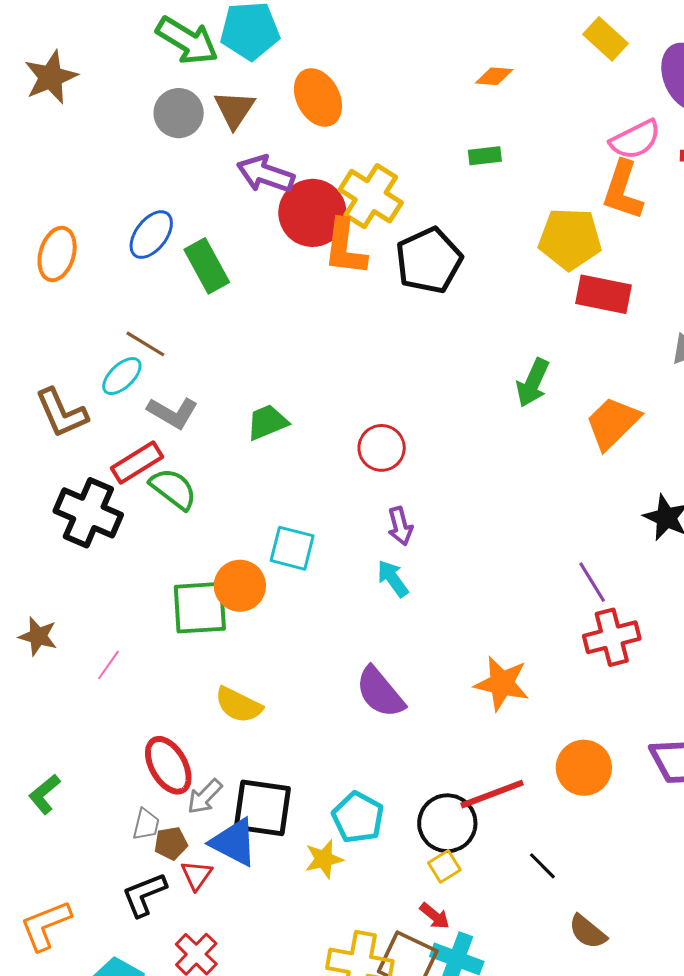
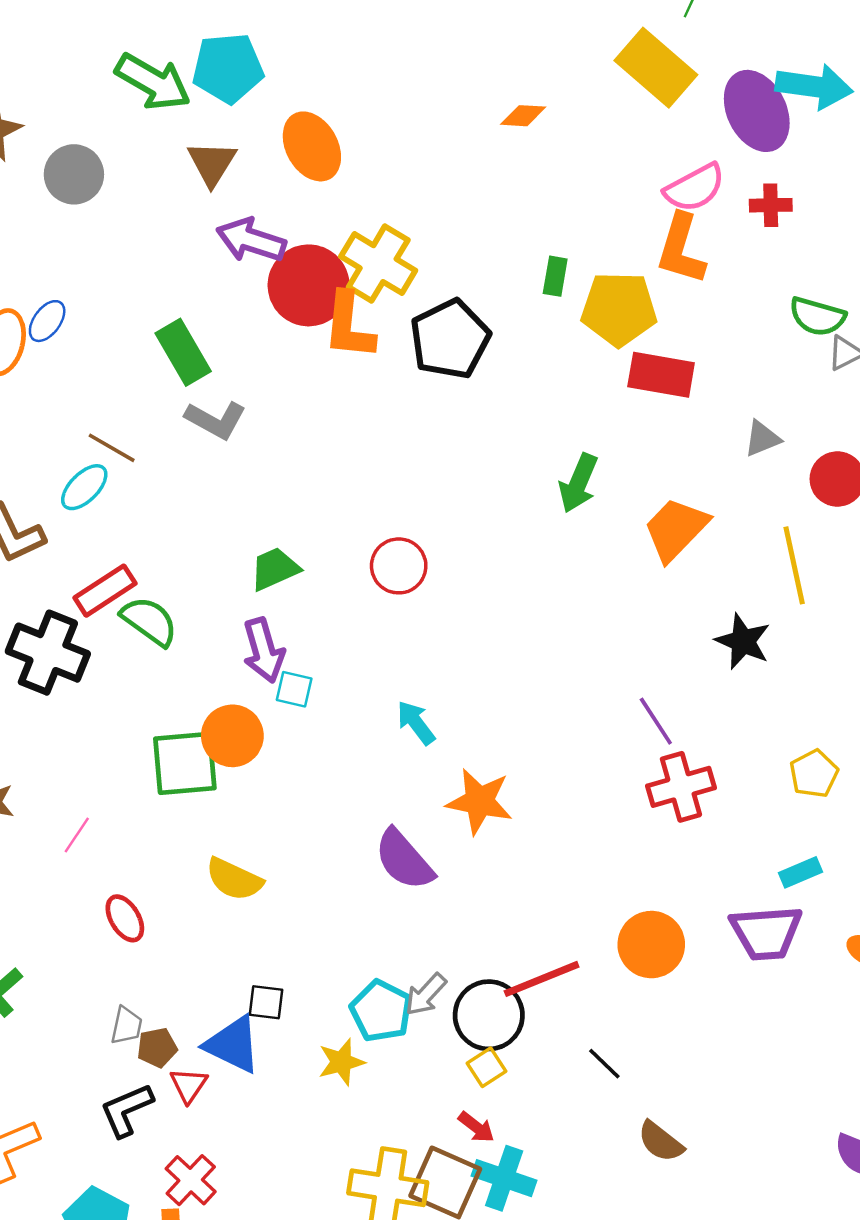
yellow rectangle: (606, 39) -> (656, 68), size x1.5
gray circle: (179, 113) -> (74, 174), moved
green rectangle: (485, 156) -> (555, 276), moved, turned -72
blue ellipse: (151, 235) -> (47, 321), moved, size x0.7
gray L-shape: (173, 413) -> (216, 420), moved
green trapezoid: (267, 422) -> (275, 569), moved
purple arrow: (400, 526) -> (264, 650), moved, size x1.4
cyan square: (292, 548) -> (294, 689), size x0.7
orange star: (502, 684) -> (479, 801), moved
red ellipse: (168, 765) -> (125, 918), moved, size x0.7
gray arrow: (205, 797) -> (426, 994), moved
black square: (262, 808) -> (266, 1002), size x0.5

